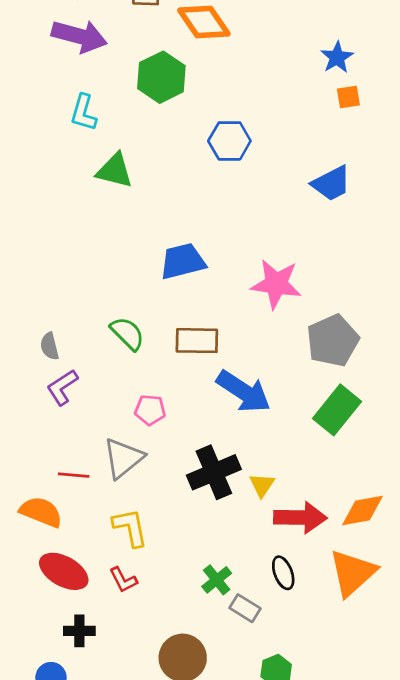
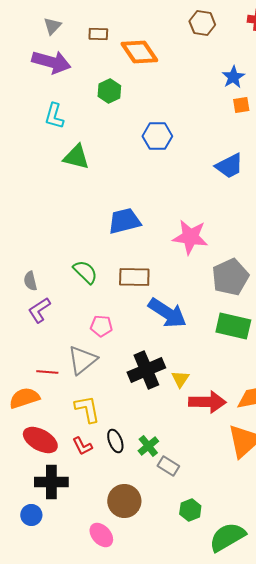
green hexagon: (161, 77) -> (109, 91), size x0.7
green rectangle: (337, 410) -> (233, 326), turned 64
orange semicircle: (41, 512) -> (24, 398), turned -40
black ellipse: (283, 573) -> (115, 441), moved
black cross: (79, 631) -> (51, 482), size x1.5

